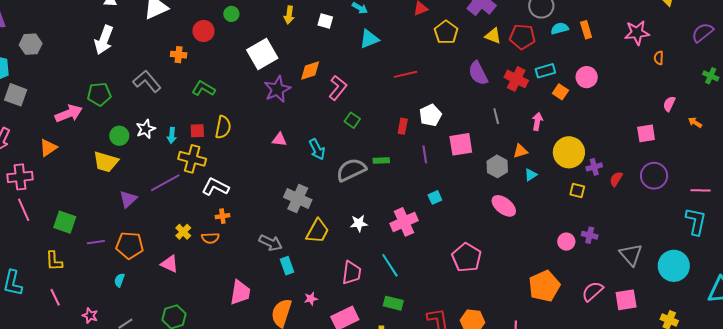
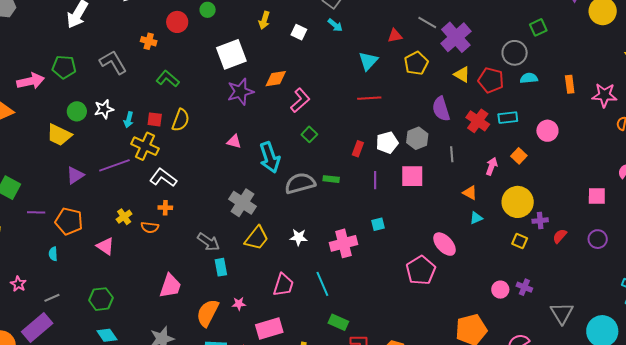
orange rectangle: (586, 30) -> (570, 84), moved
cyan triangle: (369, 39) -> (368, 61), moved, turned -35
orange square: (560, 92) -> (519, 156), moved
cyan arrow: (317, 149) -> (270, 157), size x1.4
orange triangle: (520, 151) -> (470, 193), turned 35
gray hexagon: (497, 166) -> (417, 138), moved
purple circle: (654, 176) -> (598, 239), size x0.7
pink pentagon: (467, 258) -> (421, 270), moved
cyan semicircle: (119, 280) -> (53, 254), turned -32
green rectangle: (393, 303) -> (338, 322), moved

